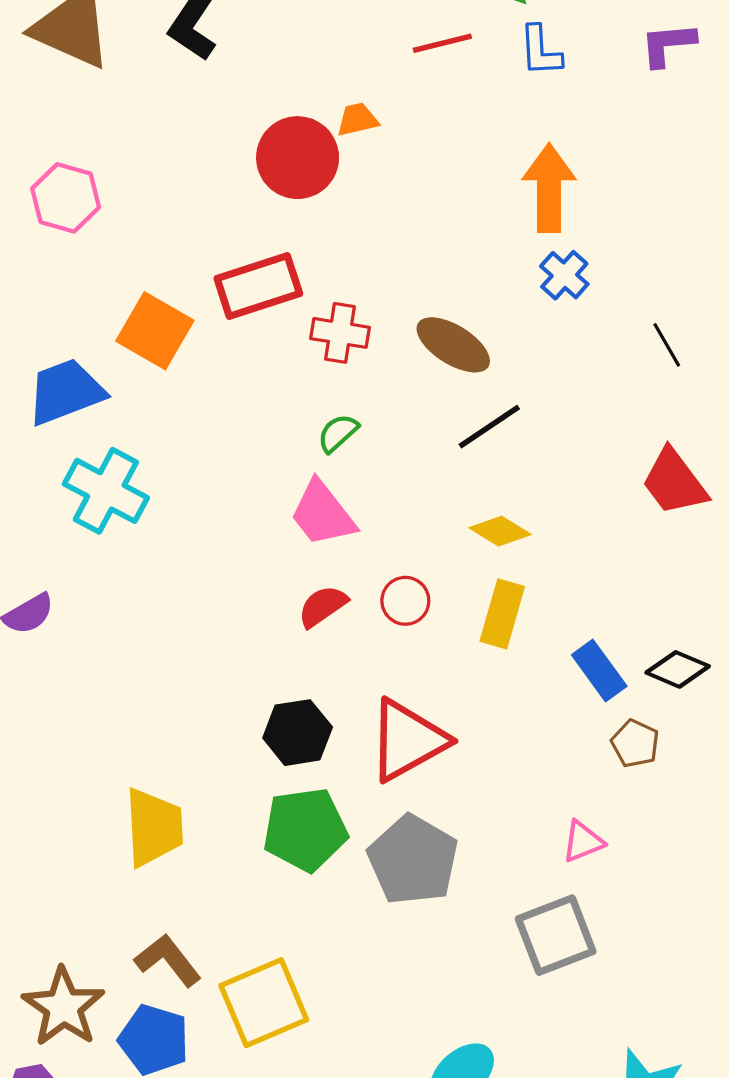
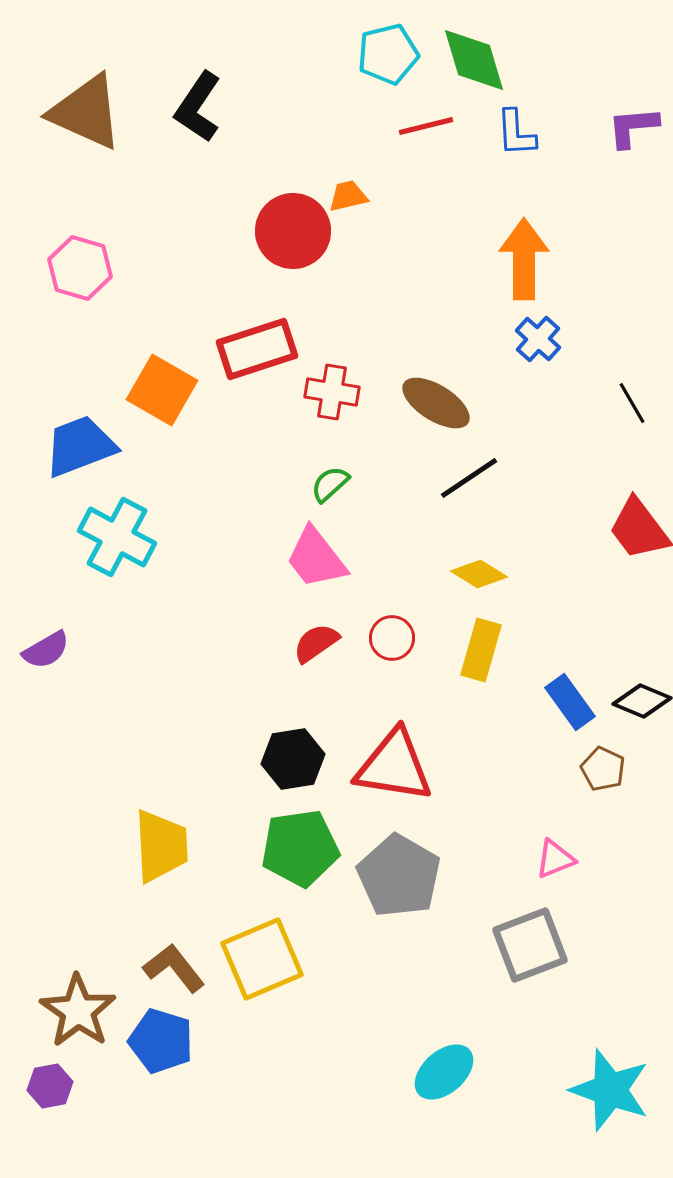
red triangle: (408, 740) -> (394, 766), turned 38
yellow square: (264, 1003) -> (262, 959), moved

